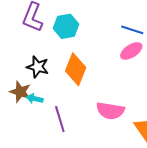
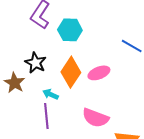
pink ellipse: (131, 51) -> (99, 73), moved
cyan arrow: (35, 99) -> (51, 94), moved

